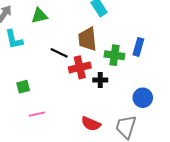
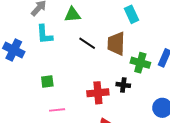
black line: (59, 53) -> (87, 43), moved
red cross: (80, 67) -> (98, 93), moved

